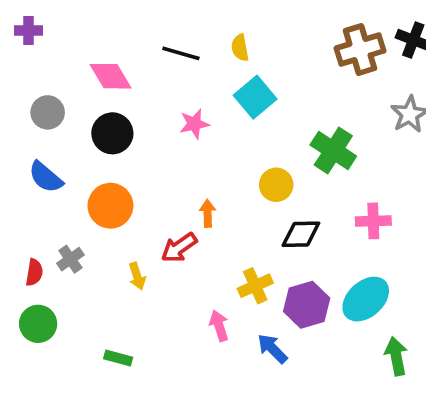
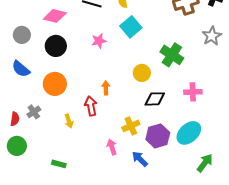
pink diamond: (110, 76) -> (55, 16), turned -45
red arrow: (179, 248) -> (91, 106), turned 114
green arrow: (396, 356) -> (205, 163), turned 48

